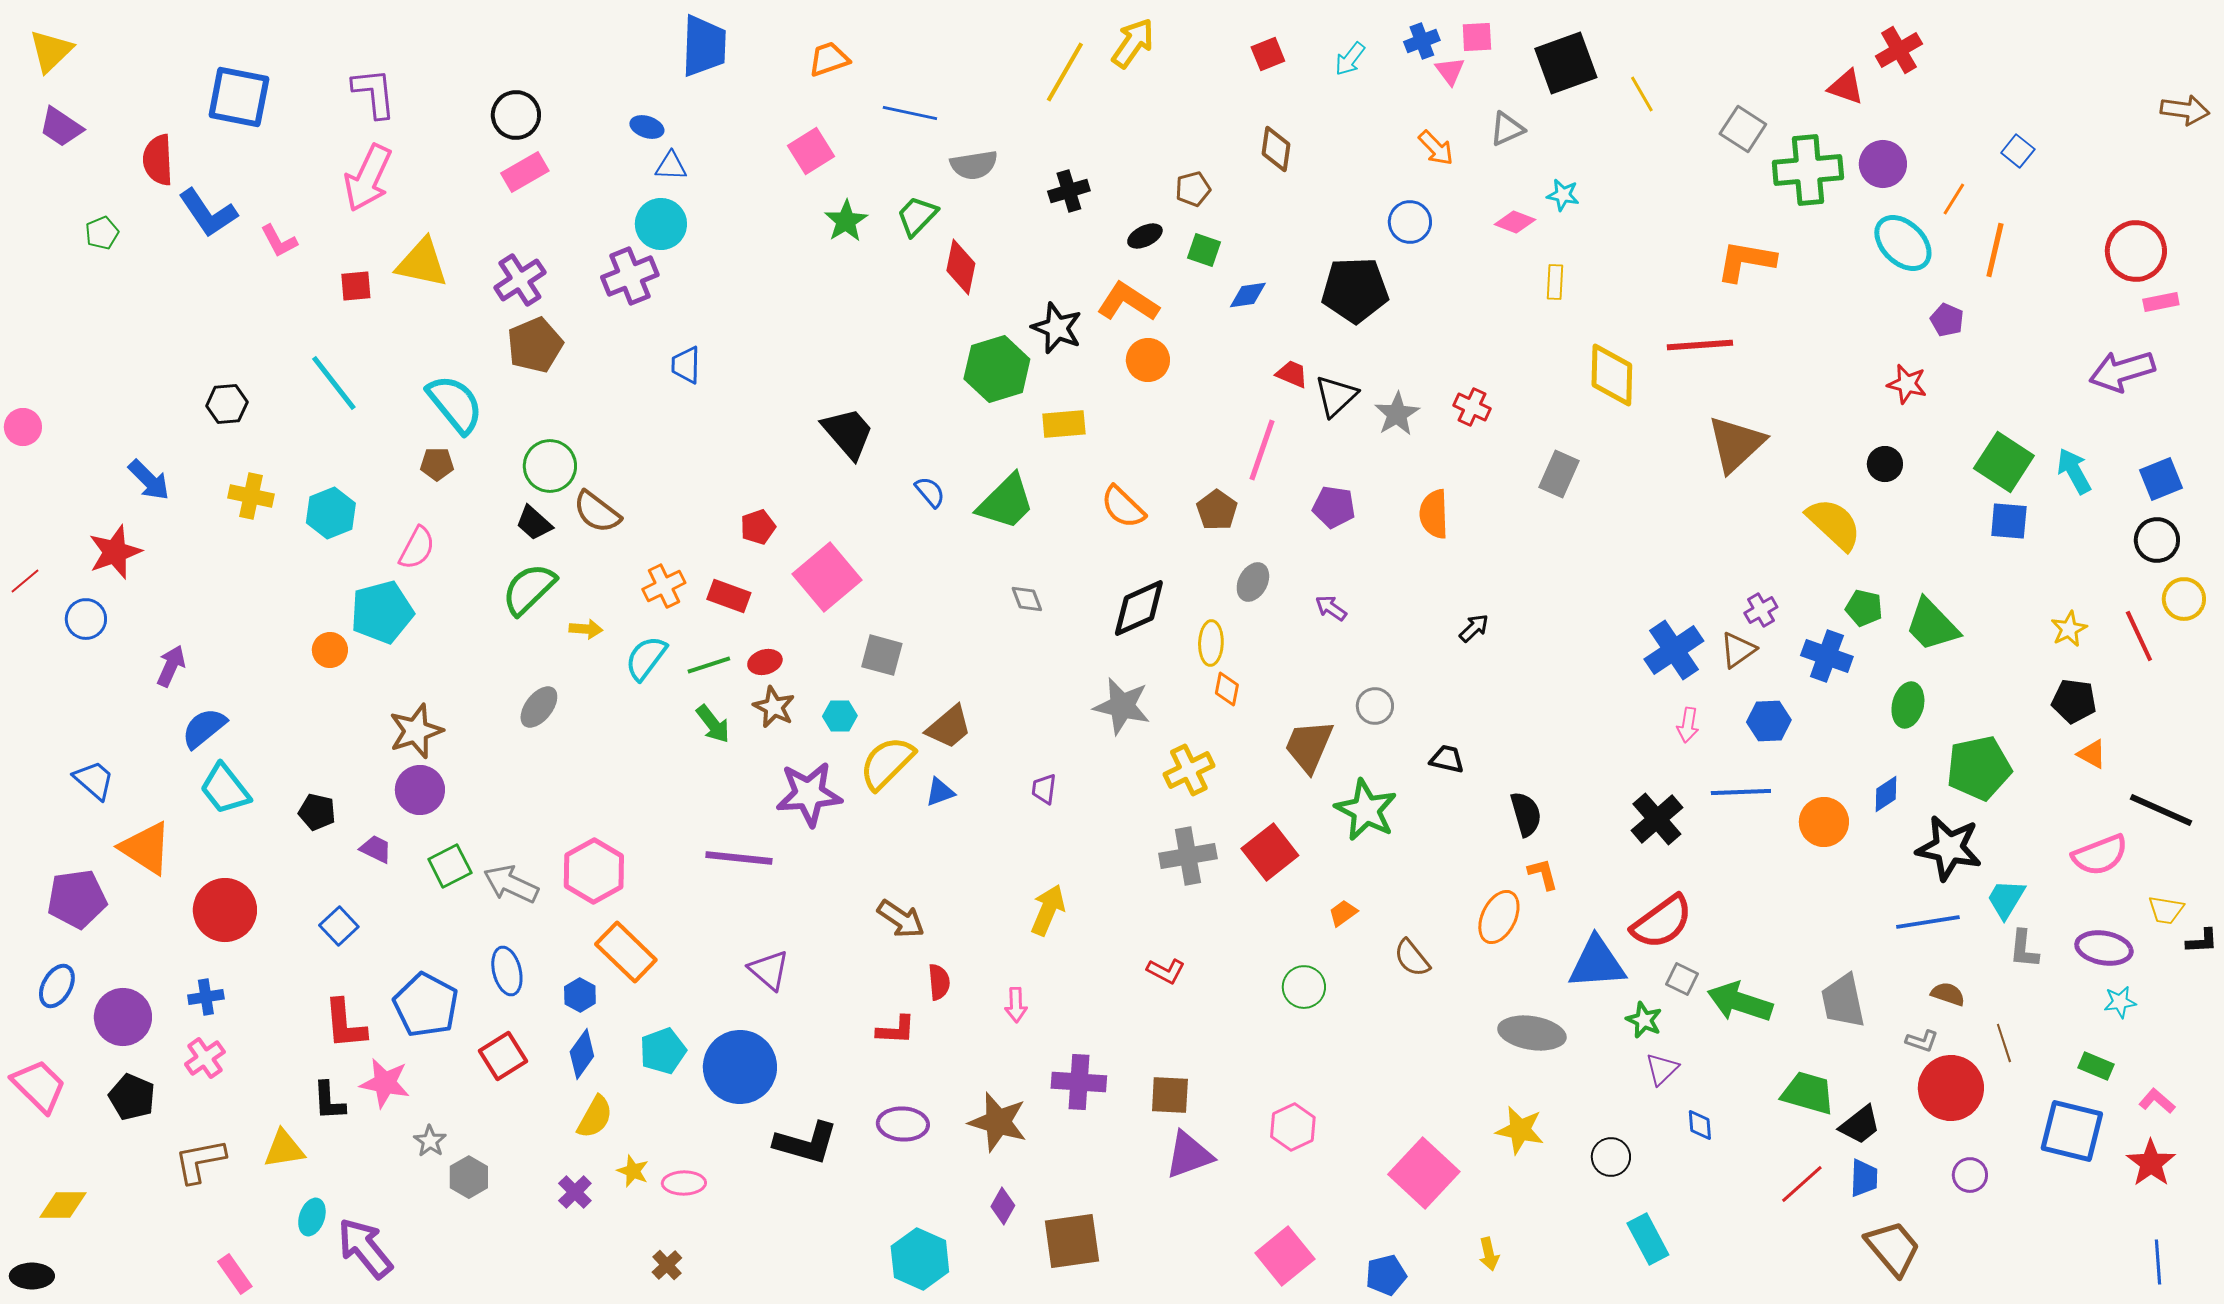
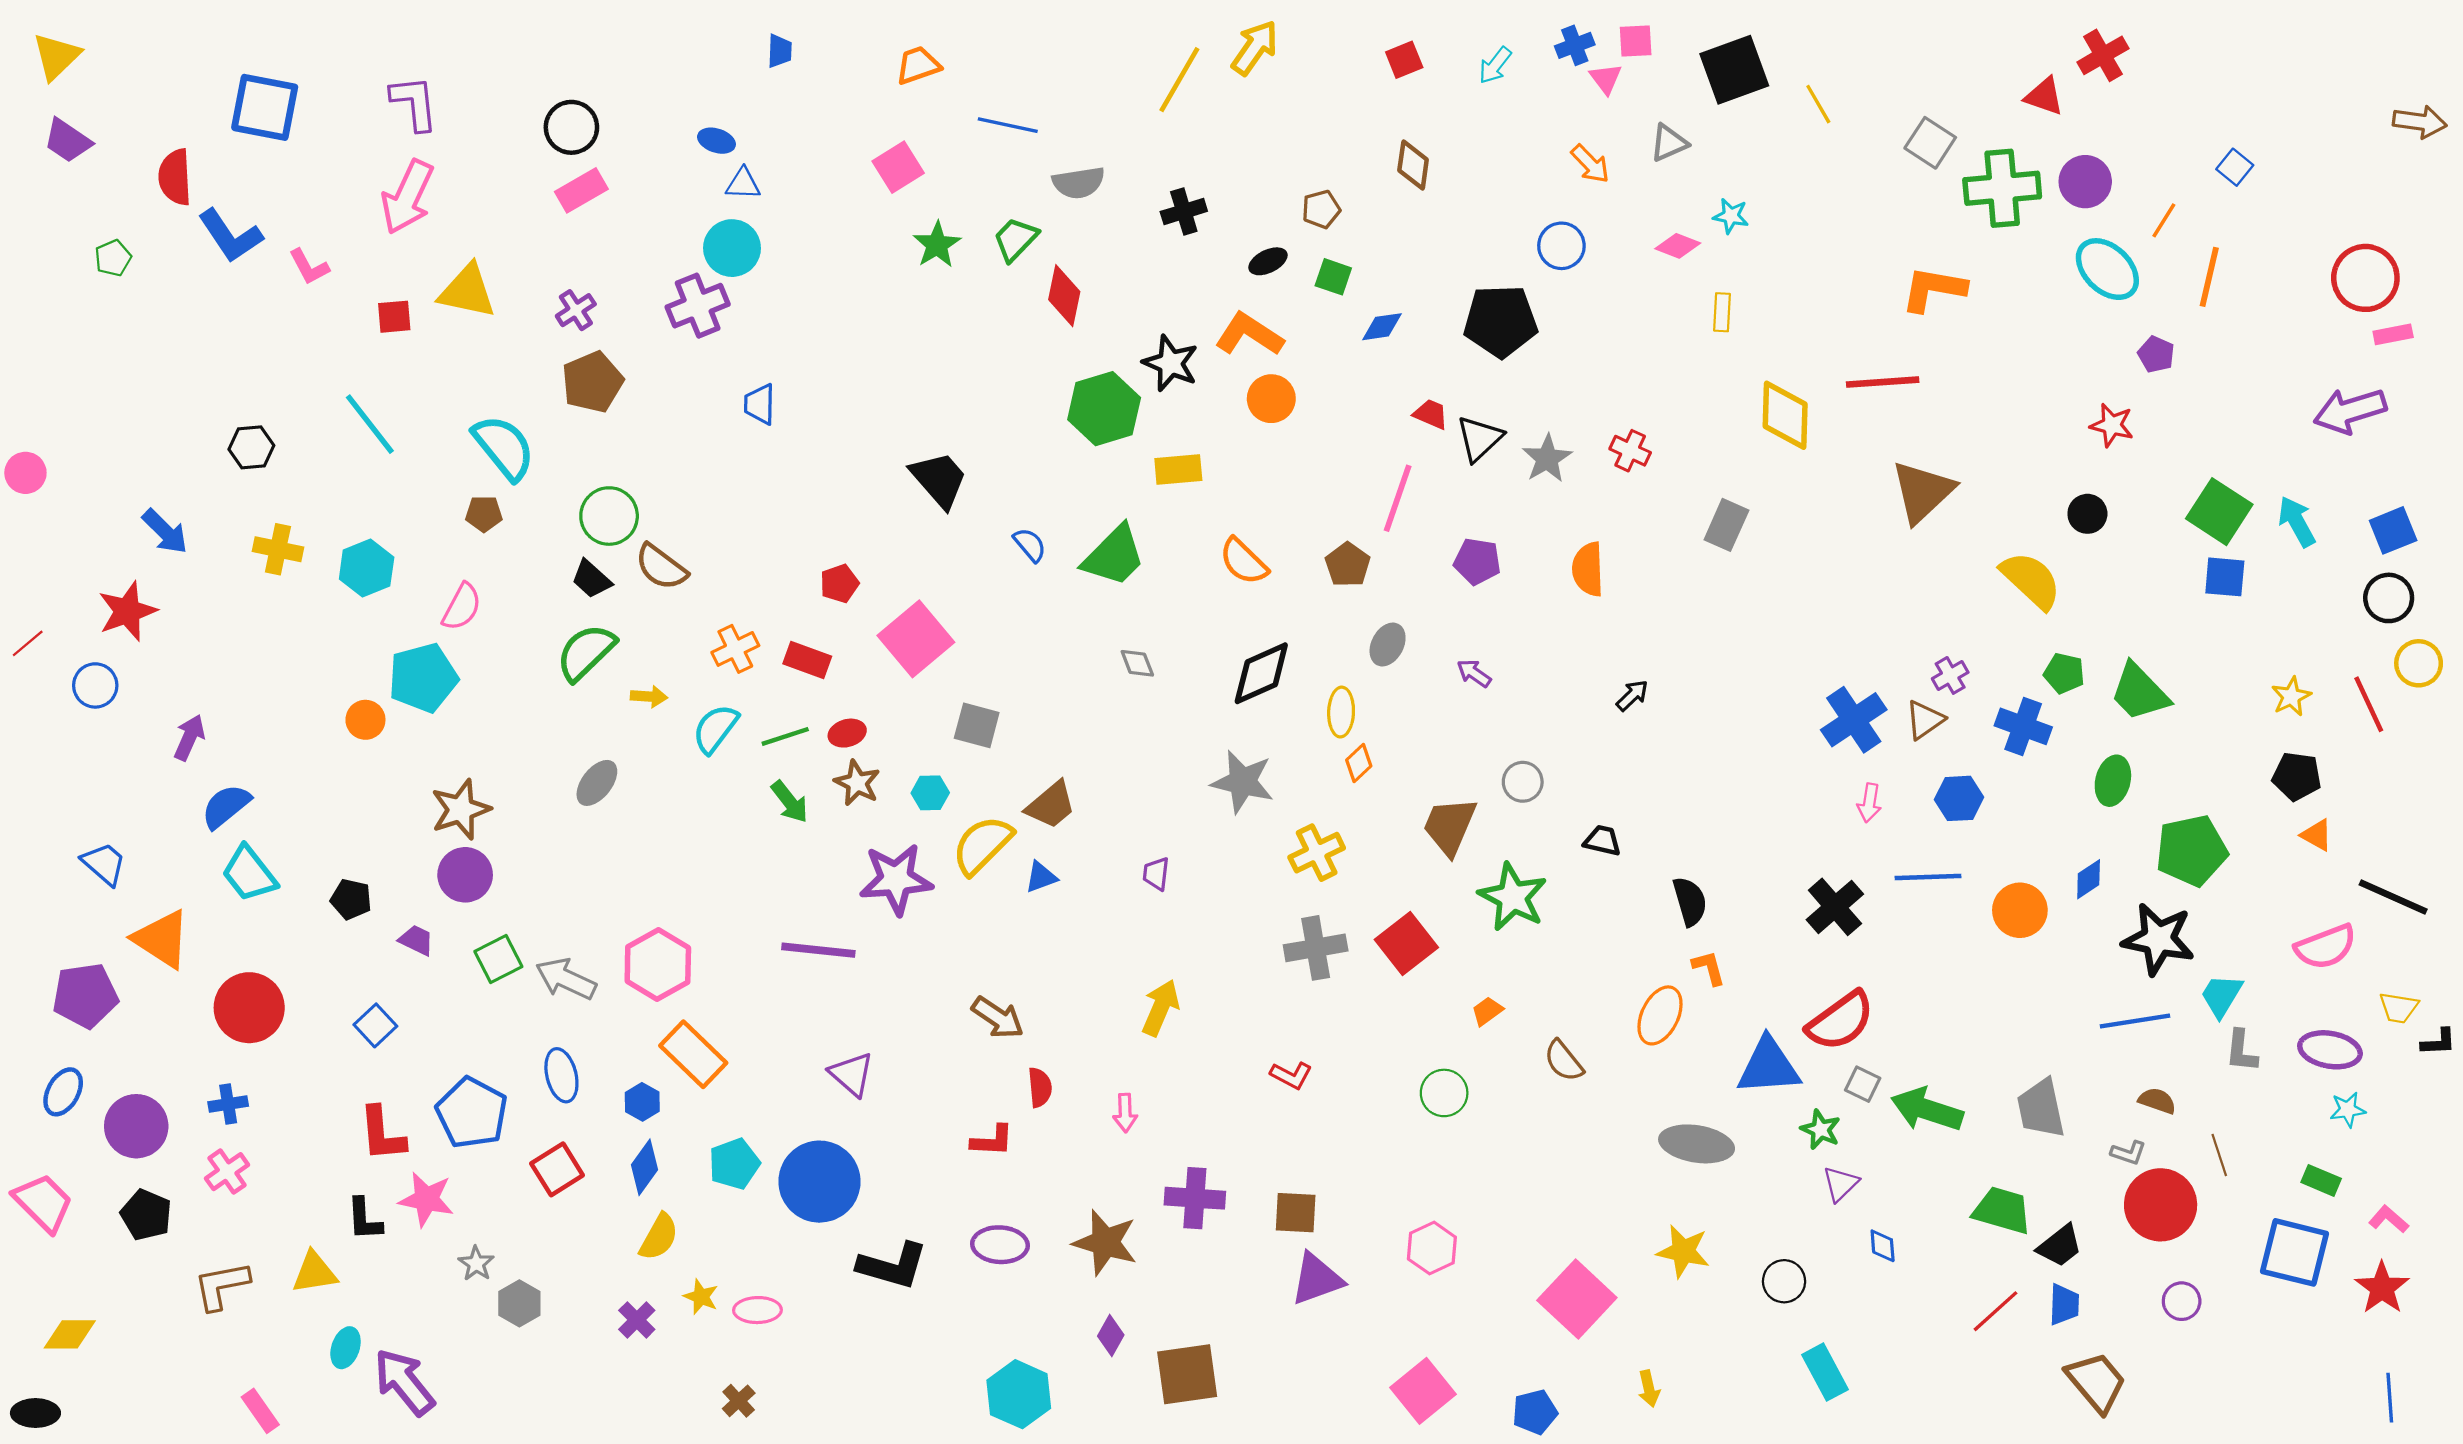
blue trapezoid: (704, 46) -> (780, 51), size x0.5
purple cross: (520, 280) -> (576, 310), size x0.7
orange diamond: (1227, 689) -> (1359, 763), turned 36

